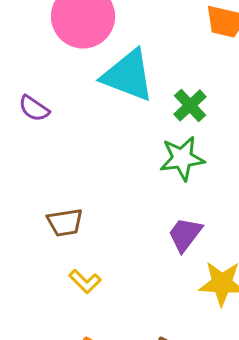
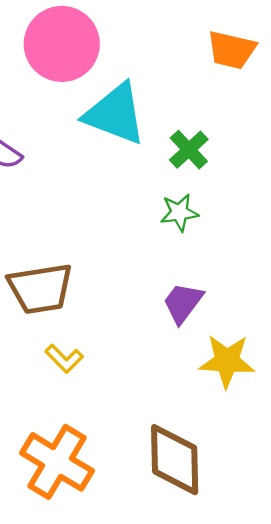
green star: (182, 158) -> (179, 213), size x0.7
brown trapezoid: (65, 222) -> (40, 289), size x1.5

